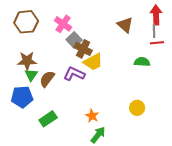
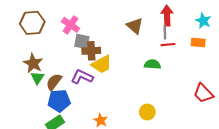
gray square: (74, 40) -> (82, 41), turned -35
brown cross: (83, 49) -> (91, 51), turned -30
brown star: (27, 61) -> (33, 63), turned 30
blue pentagon: (22, 97) -> (59, 101), moved

